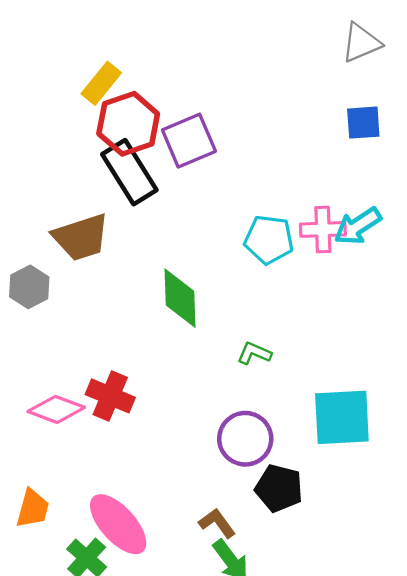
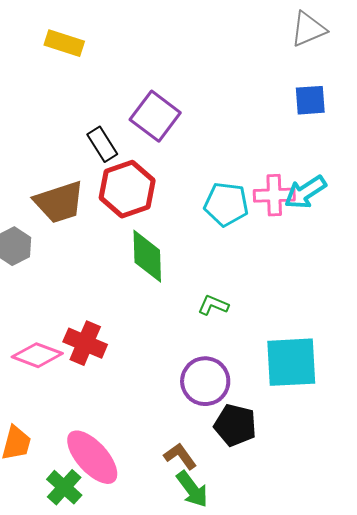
yellow rectangle: (101, 83) -> (64, 43), moved, turned 69
red hexagon: (128, 124) -> (127, 189), moved
purple square: (189, 141) -> (155, 116), turned -30
black rectangle: (129, 172) -> (102, 144), size x0.6

